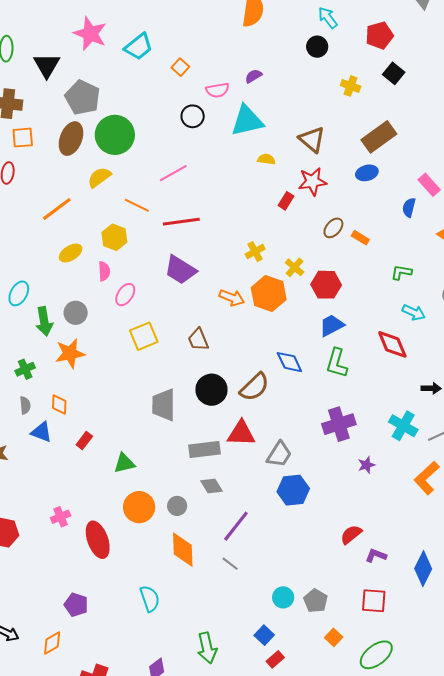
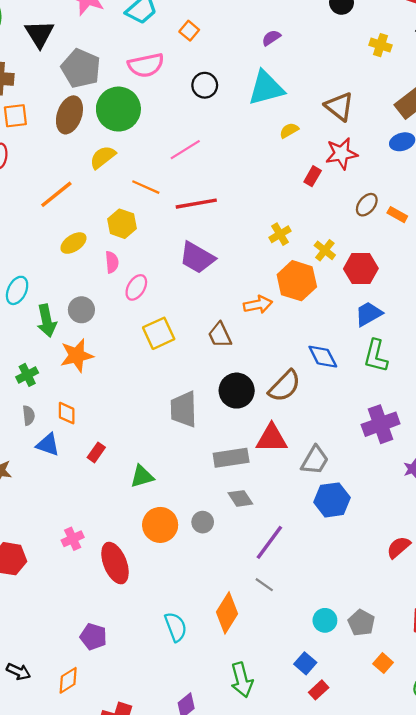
pink semicircle: (217, 90) -> (146, 65), moved, size x1.4
yellow semicircle: (266, 159) -> (289, 130), turned -36
orange arrow: (232, 298) -> (258, 305), moved, turned -30
orange diamond: (183, 550) -> (227, 613), moved, turned 36

